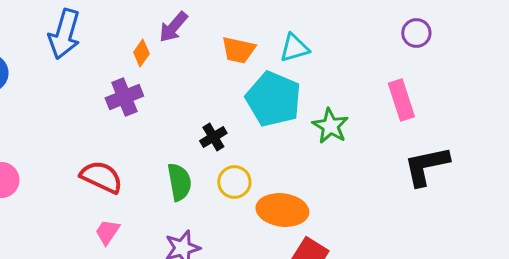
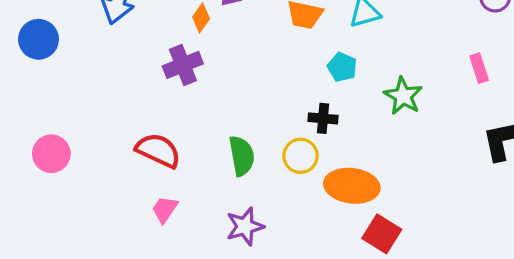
cyan pentagon: (273, 99) -> (342, 67), size x0.5
pink rectangle: (401, 100) -> (479, 68), size x0.7
black cross: (213, 137) -> (323, 118), moved, turned 36

